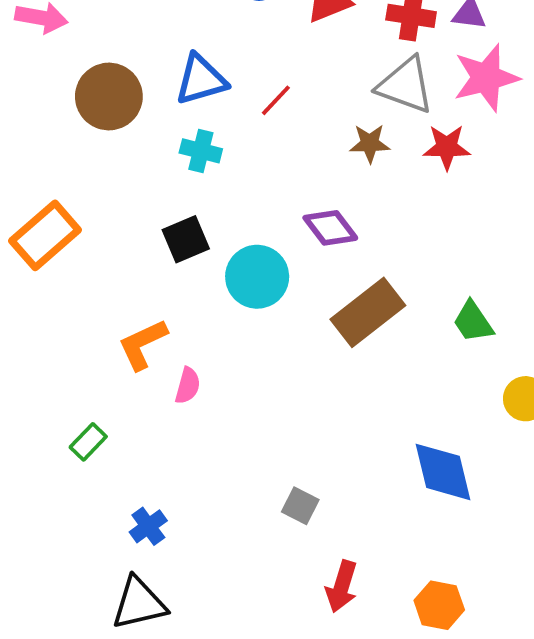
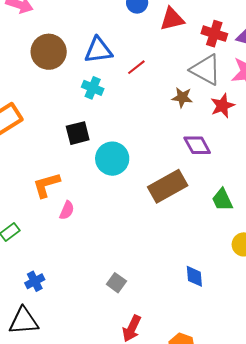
red star: (447, 147) -> (222, 106), turned -30
purple diamond: (330, 228) -> (197, 145), moved
blue diamond: (443, 472) -> (194, 276), size x0.6

